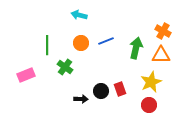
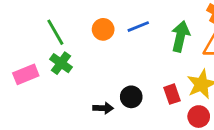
green line: (47, 45) -> (55, 32), turned -30
green cross: (65, 67) -> (61, 63), moved
red rectangle: (120, 89) -> (172, 94), moved

